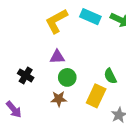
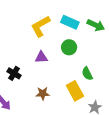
green circle: (67, 77) -> (69, 47), moved
yellow rectangle: (96, 96) -> (75, 91), turned -54

